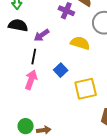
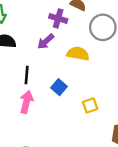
purple arrow: (42, 35) -> (46, 42), moved
yellow square: (86, 89) -> (90, 105), size x0.6

